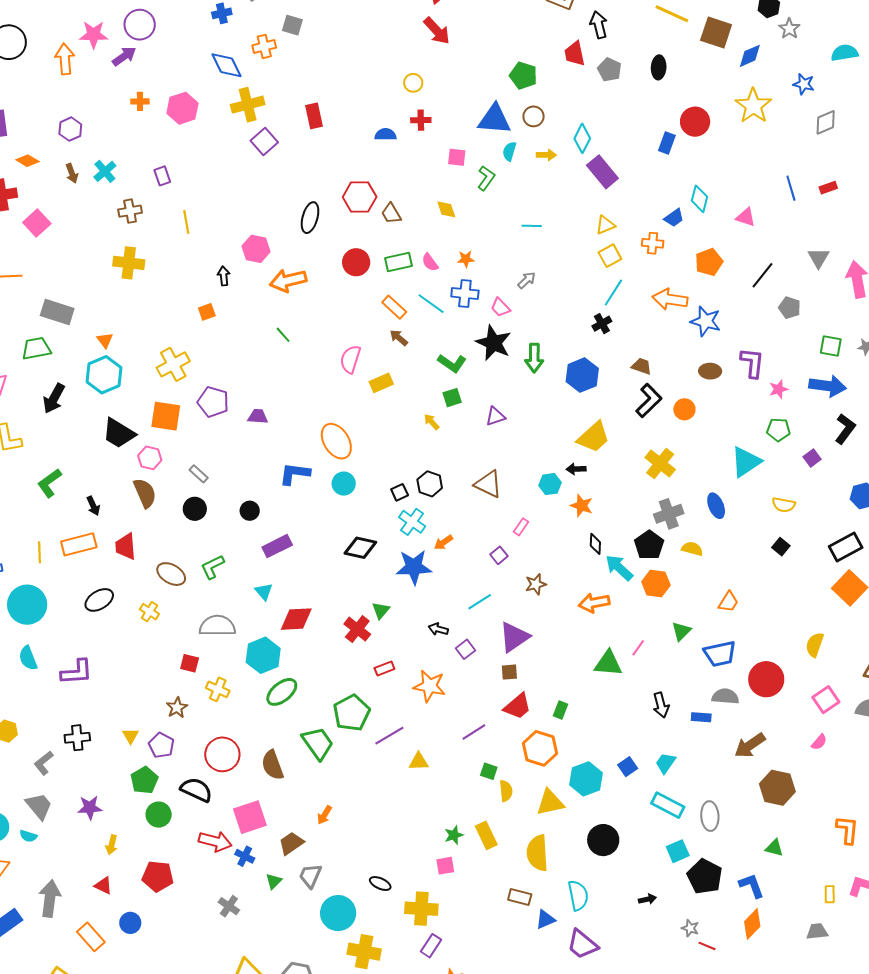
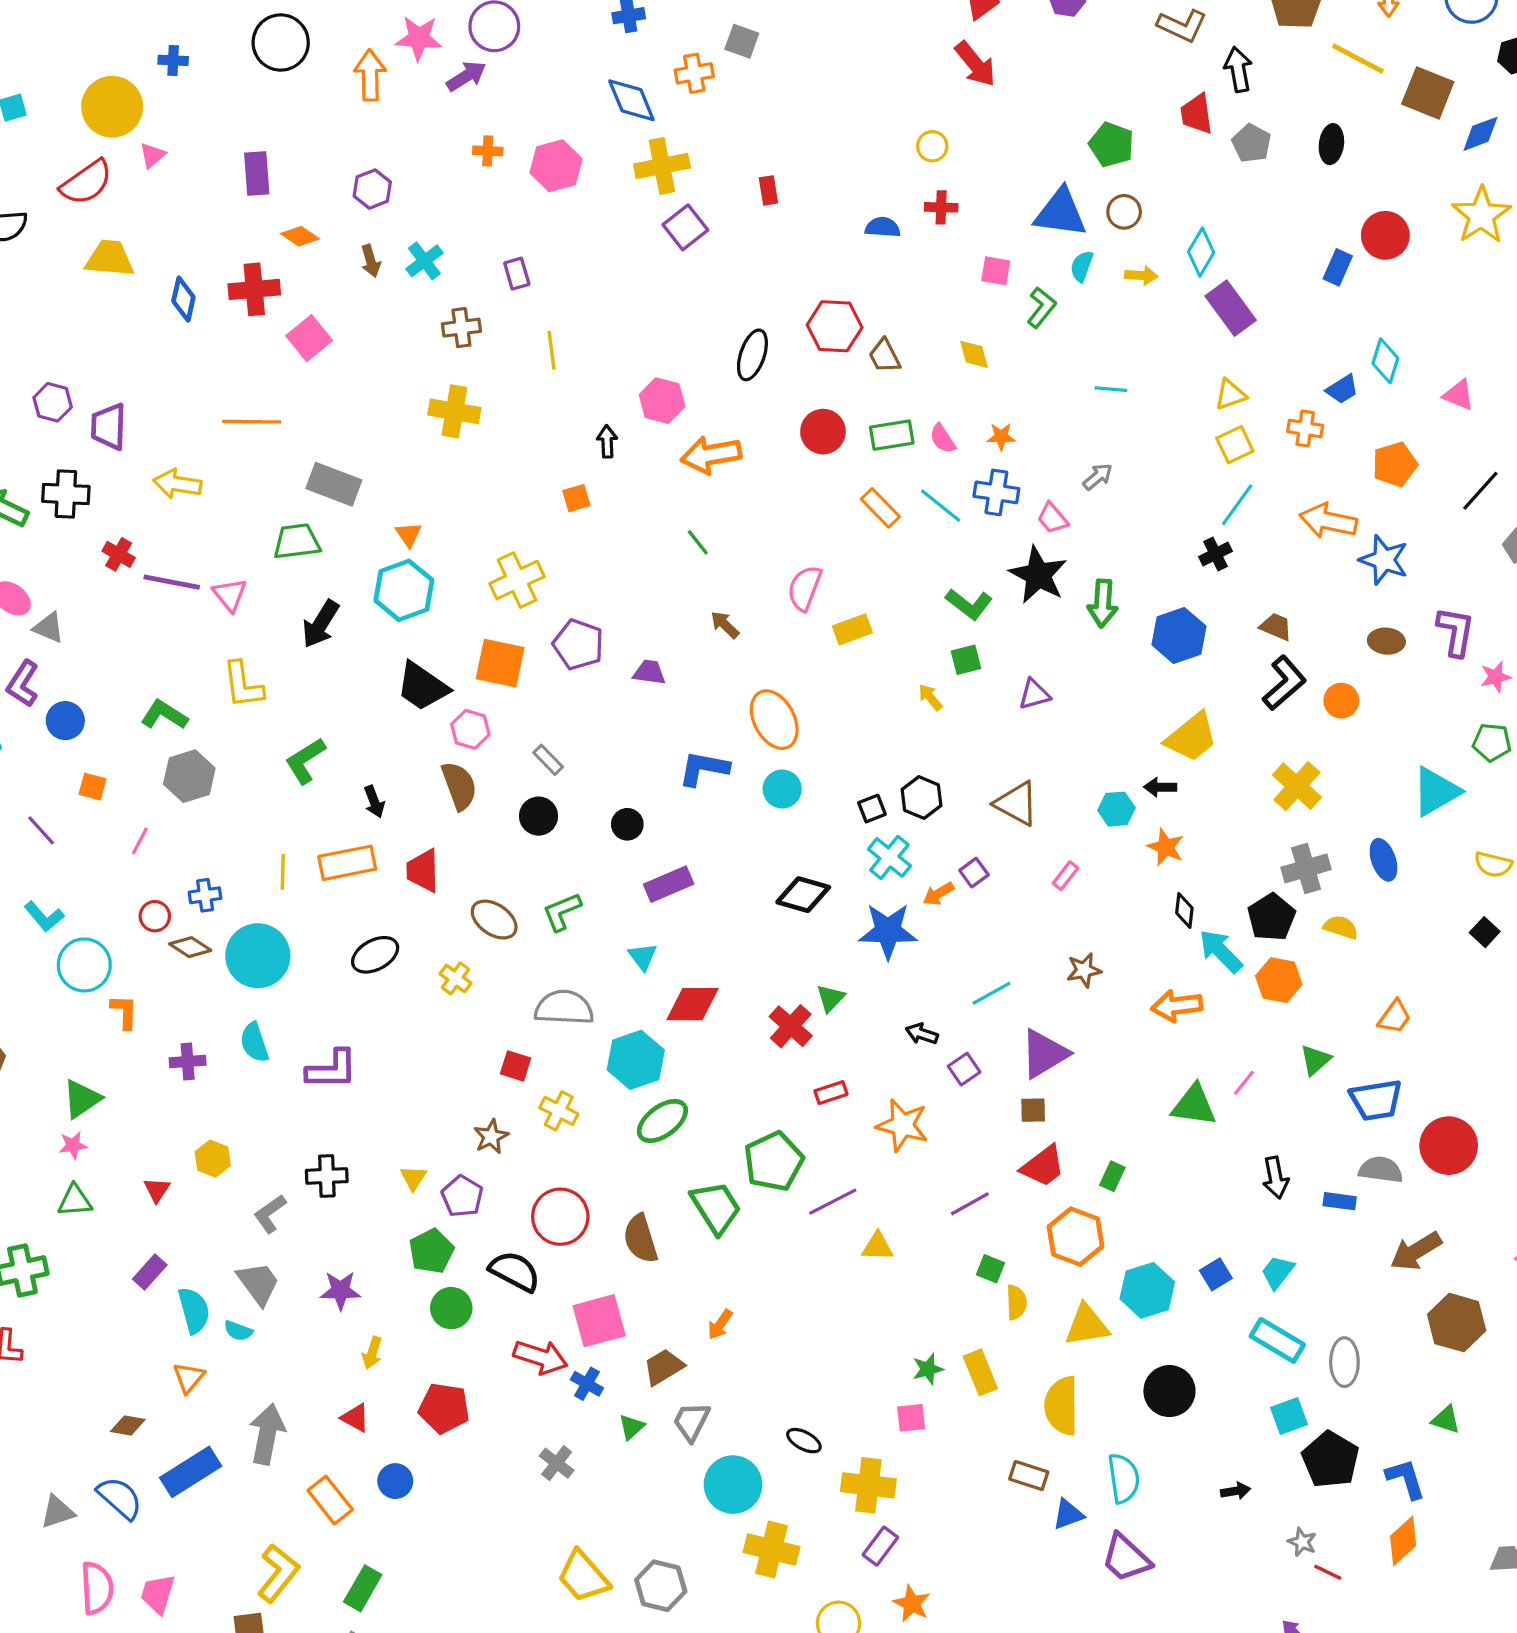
red rectangle: (314, 116) -> (768, 190), size x0.7
brown arrow: (399, 338) -> (725, 625), moved
purple square: (499, 555) -> (974, 873), moved

